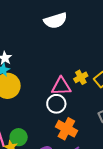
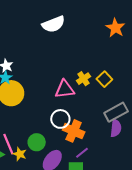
white circle: (56, 104) -> (60, 119), moved
green circle: (19, 137) -> (37, 142), moved

